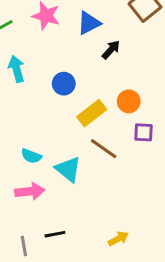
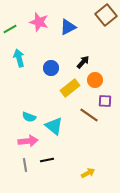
black arrow: (111, 50) -> (83, 62), moved
brown line: (104, 149) -> (89, 115), moved
black line: (55, 234) -> (47, 160), moved
gray line: (24, 246) -> (25, 165), moved

